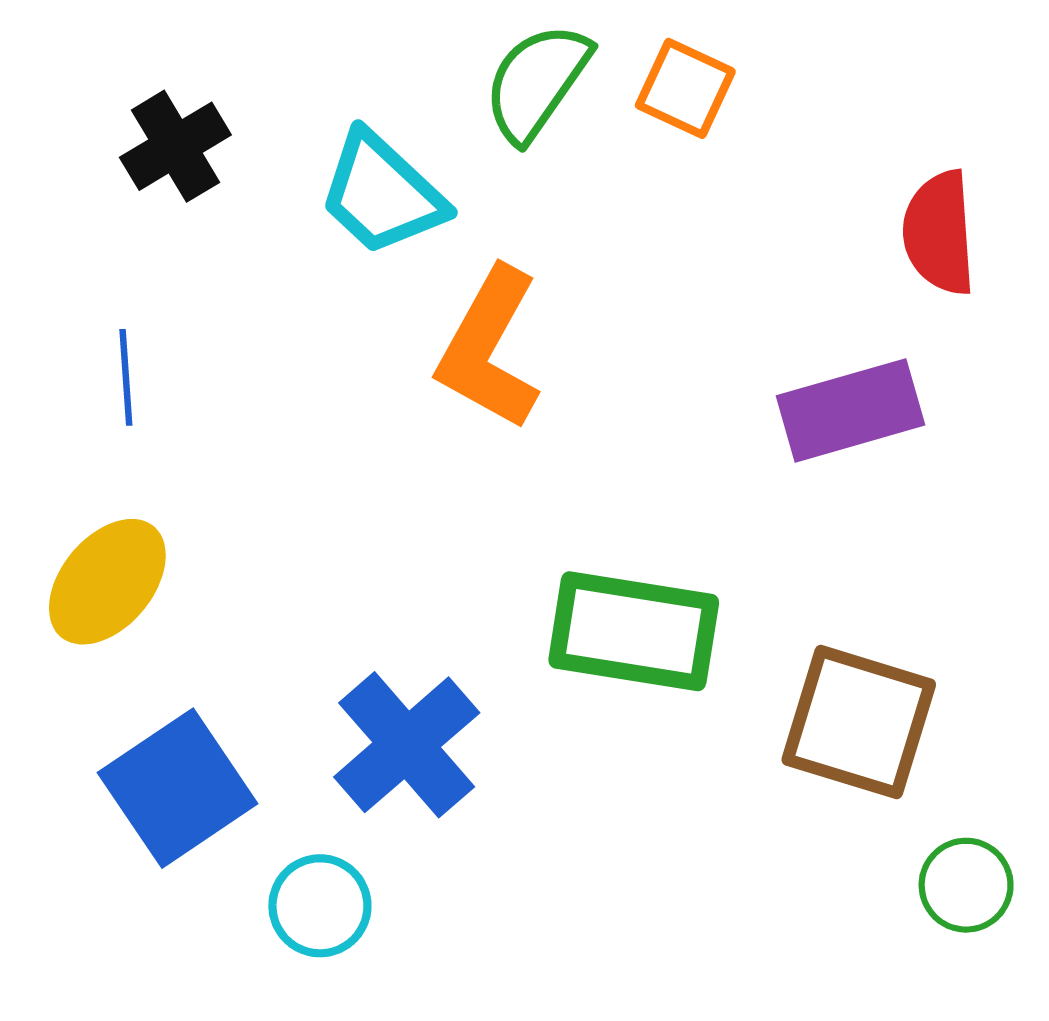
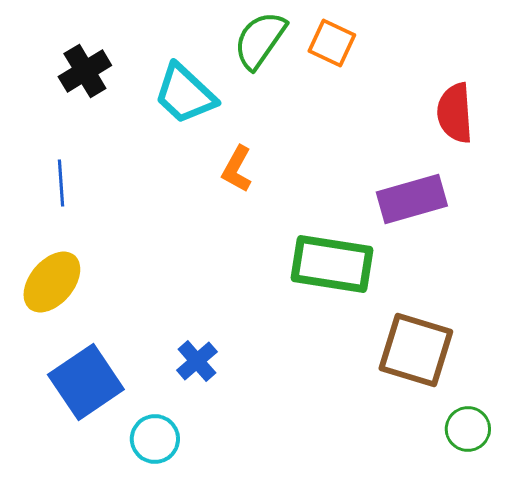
orange L-shape: (489, 348) -> (237, 169), size x0.6
green rectangle: (634, 631) -> (332, 264), moved
blue cross: (407, 745) -> (197, 361), size x0.6

